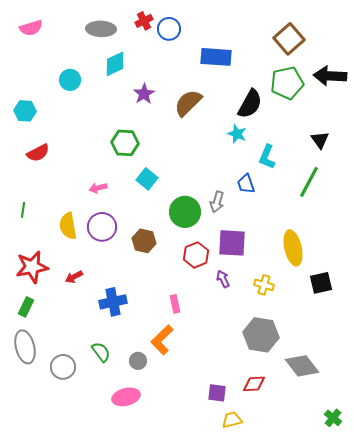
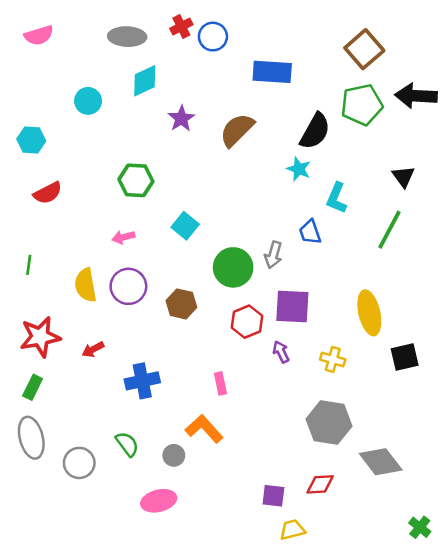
green hexagon: (125, 143) -> (136, 180), moved
orange L-shape: (162, 340) -> (204, 429), turned 92

